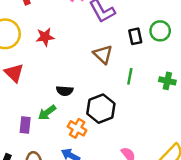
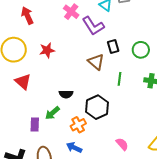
green circle: (160, 31) -> (141, 50), moved
black rectangle: (135, 36) -> (113, 46), moved
orange cross: (77, 128) -> (78, 125), turned 35

